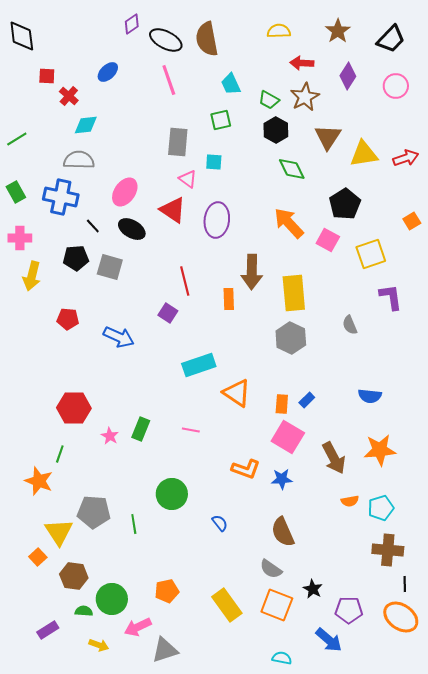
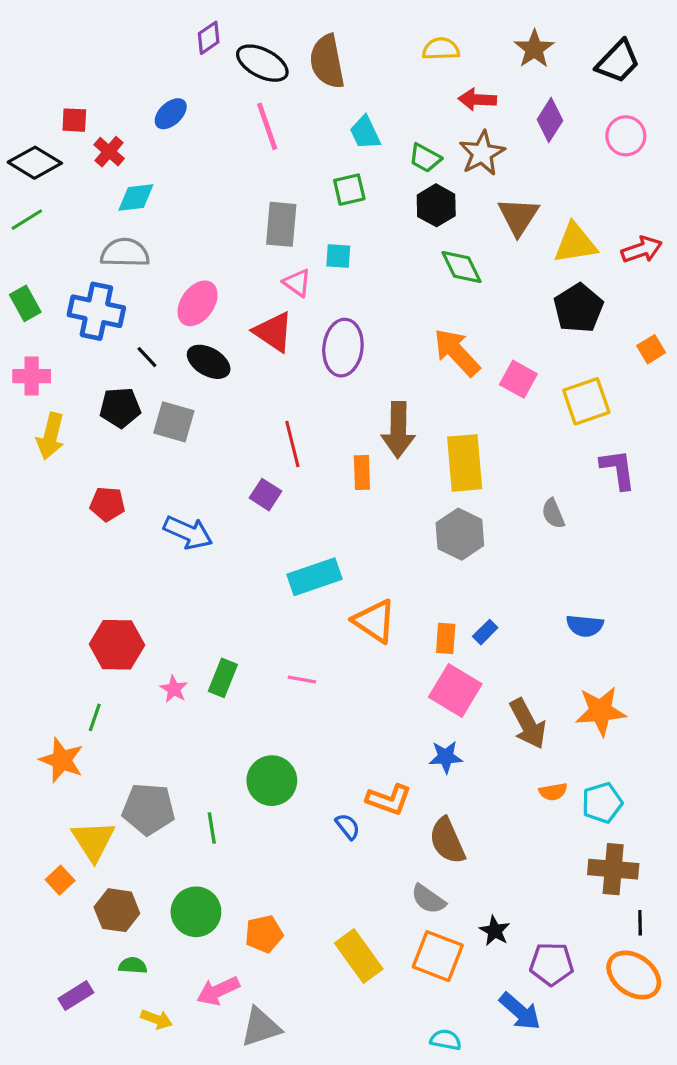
black diamond: (22, 36) -> (35, 163), moved, turned -52
black pentagon: (345, 204) -> (578, 308), moved
orange L-shape: (246, 469) -> (389, 800), moved
green circle: (112, 599) -> (196, 912), moved

